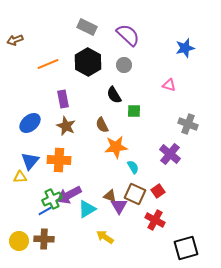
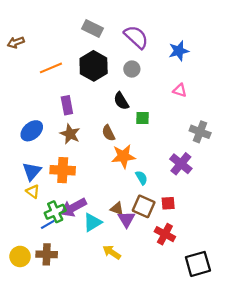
blue star: (185, 48) -> (179, 51), moved
yellow triangle: (20, 177) -> (33, 191), moved, turned 40
red square: (158, 191) -> (168, 203), turned 32

